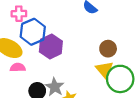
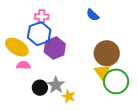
pink cross: (19, 14) -> (42, 17), moved
brown circle: (108, 49) -> (107, 53), size x1.6

